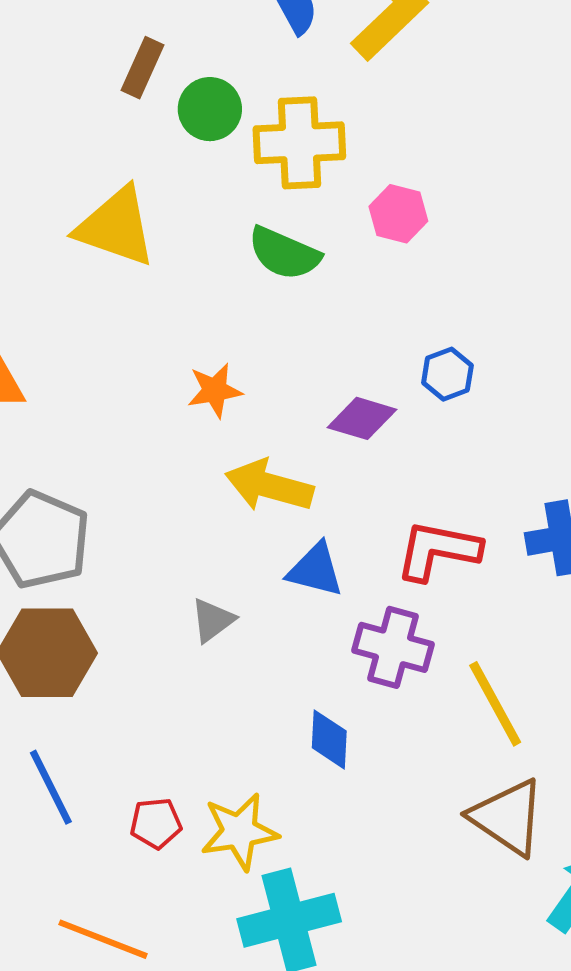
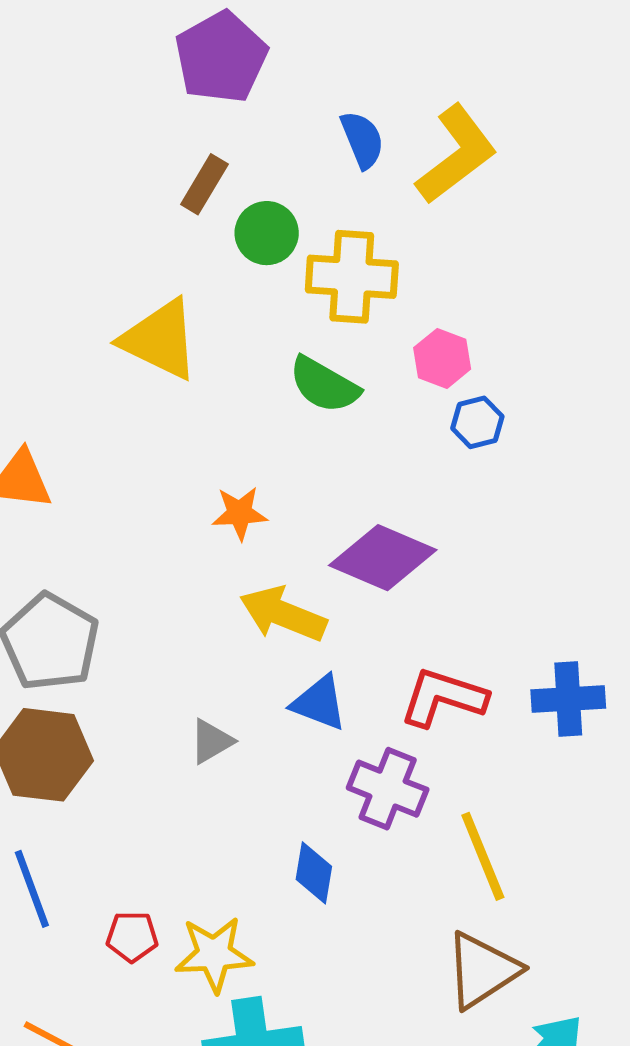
blue hexagon: (447, 374) -> (477, 422), moved
purple diamond: (362, 418) -> (383, 558), size x1.5
brown triangle: (508, 817) -> (482, 970), turned 46

